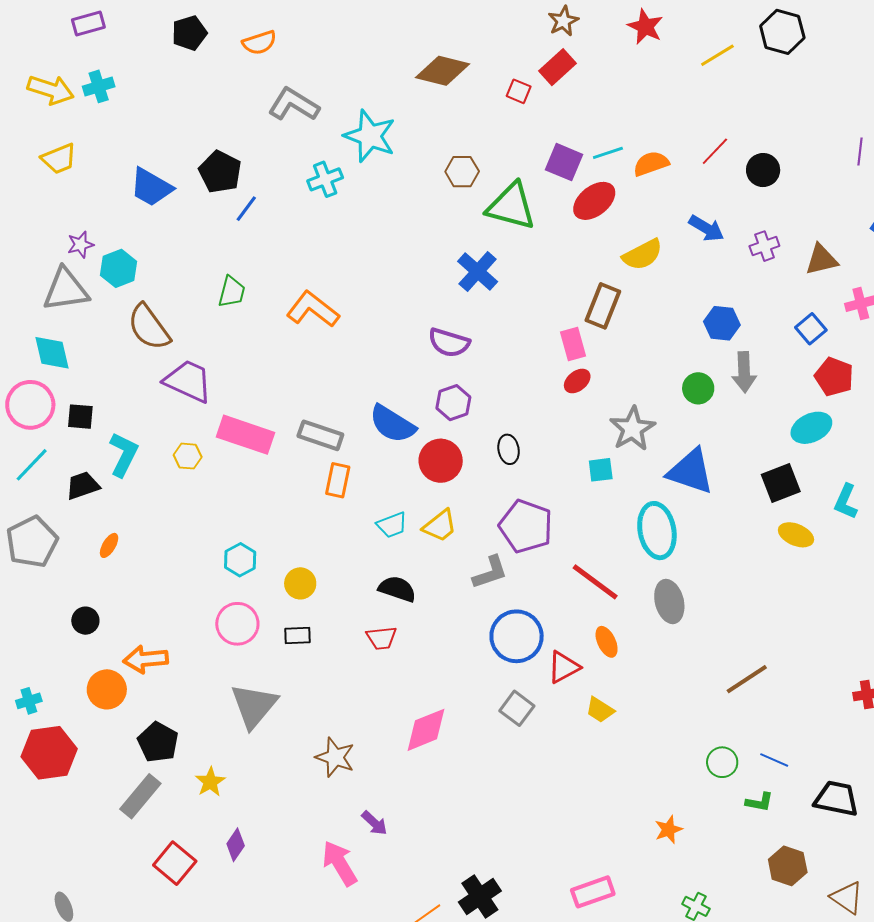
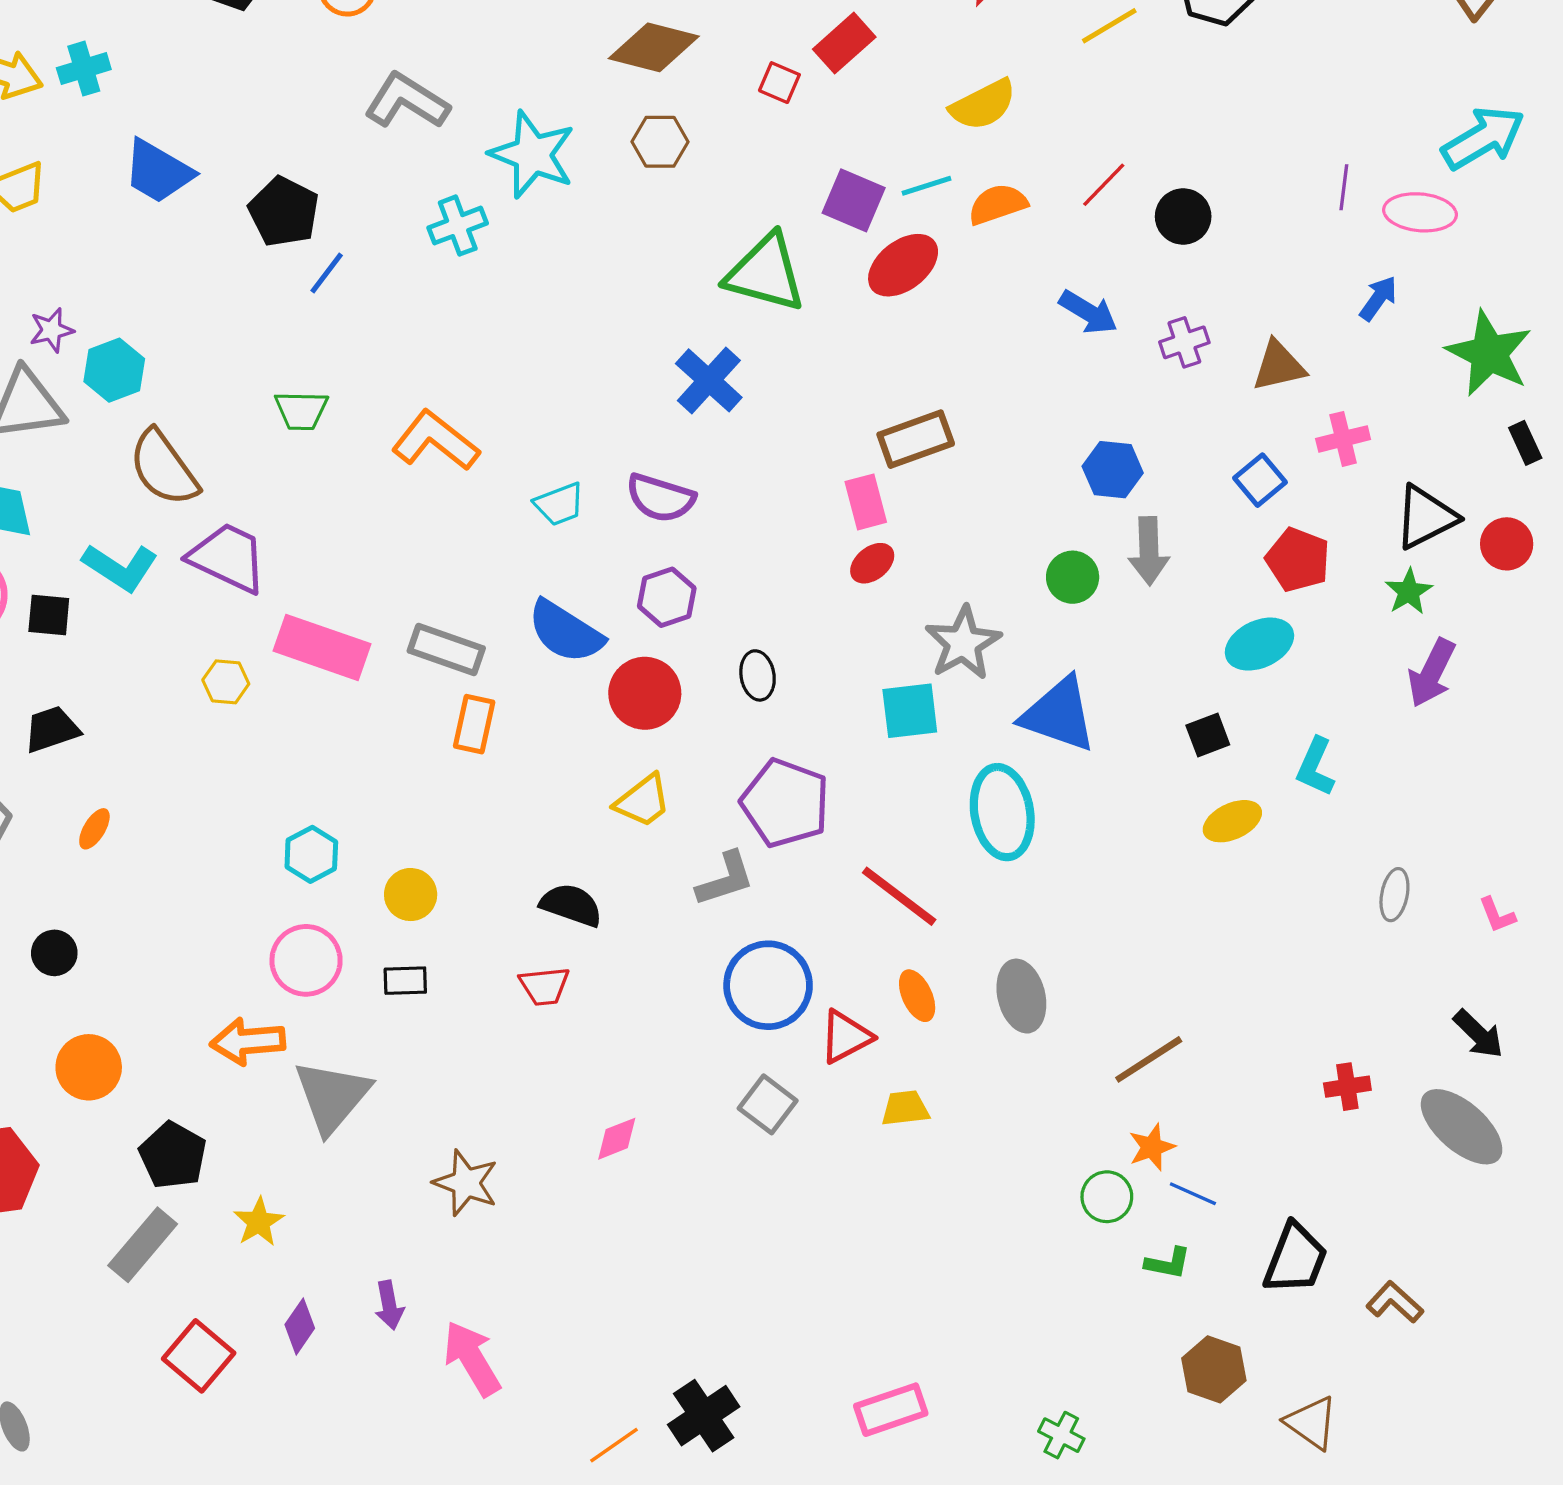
brown hexagon: (462, 172) -> (660, 142), moved
blue trapezoid: (151, 187) -> (158, 171), moved
yellow semicircle: (643, 255) -> (983, 105), moved
green trapezoid: (232, 292) -> (301, 410), turned 76
brown rectangle: (603, 306) -> (916, 439), turned 48
cyan L-shape: (124, 454) -> (120, 567), moved, turned 96
cyan square: (601, 470) -> (910, 711), size x1.4
black square: (781, 483) -> (1208, 735), size x0.7
cyan trapezoid: (392, 525) -> (559, 504), moved
yellow ellipse: (796, 535) -> (1232, 821), turned -48
gray ellipse: (669, 602) -> (1021, 996), moved
orange arrow: (146, 659) -> (248, 1041), moved
yellow trapezoid: (600, 710) -> (905, 1108), turned 140
pink diamond: (426, 730) -> (617, 1139), size x0.6
black trapezoid: (836, 799) -> (1295, 1259), turned 99
purple arrow: (374, 823) -> (389, 1305), moved, turned 36
orange star: (669, 830) -> (1152, 1147), moved

